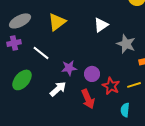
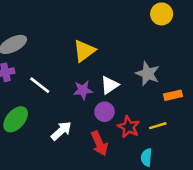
yellow triangle: (57, 22) -> (84, 51), moved
white triangle: (101, 25) -> (110, 85), moved
purple star: (69, 68) -> (83, 90), moved

